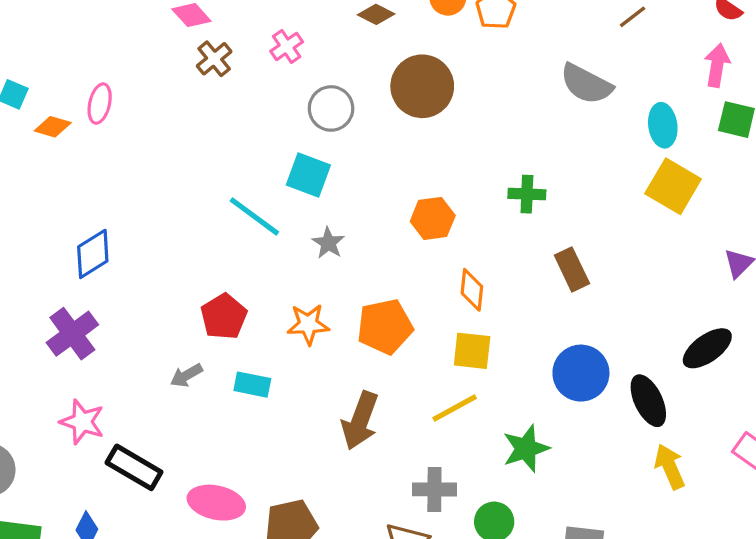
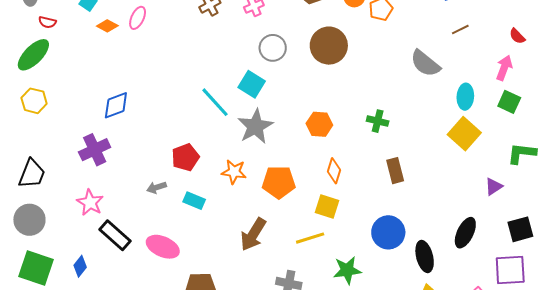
gray star: (328, 243) -> (255, 126), size x1.8
black ellipse: (707, 348) -> (465, 233), turned -40
pink ellipse: (216, 503) -> (163, 247), moved

